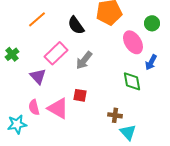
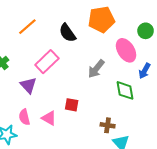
gray arrow: (84, 60) -> (96, 69), moved
pink triangle: (58, 108) -> (49, 118), size x0.7

